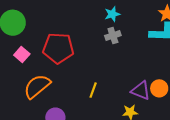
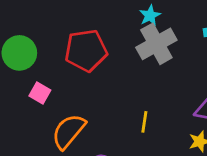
gray cross: (113, 36) -> (156, 44), size x1.8
red pentagon: (58, 48) -> (86, 50), moved

